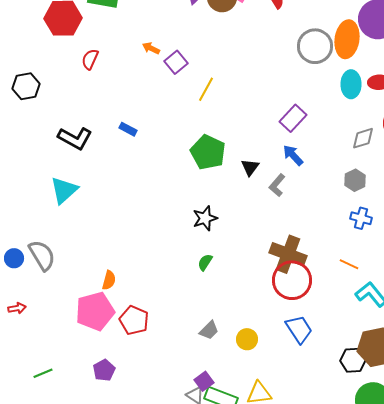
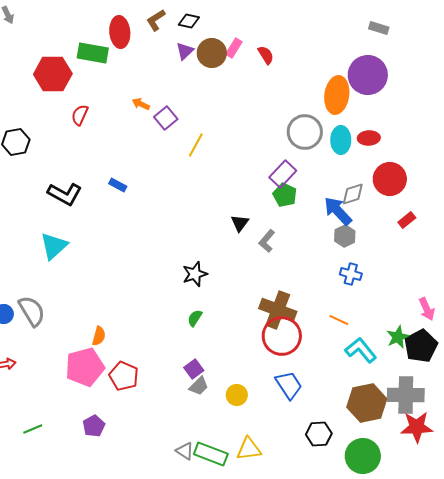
gray circle: (315, 46) -> (305, 132), moved
green pentagon: (208, 152) -> (285, 195), moved, size x0.7
blue arrow: (293, 155) -> (338, 211), moved, size x1.4
black hexagon: (353, 360) -> (319, 434), moved
purple square: (204, 381) -> (194, 369), moved

